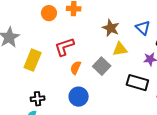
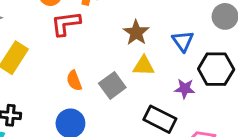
red L-shape: (64, 47) -> (66, 24), moved
orange semicircle: (76, 68) -> (74, 81), turned -56

